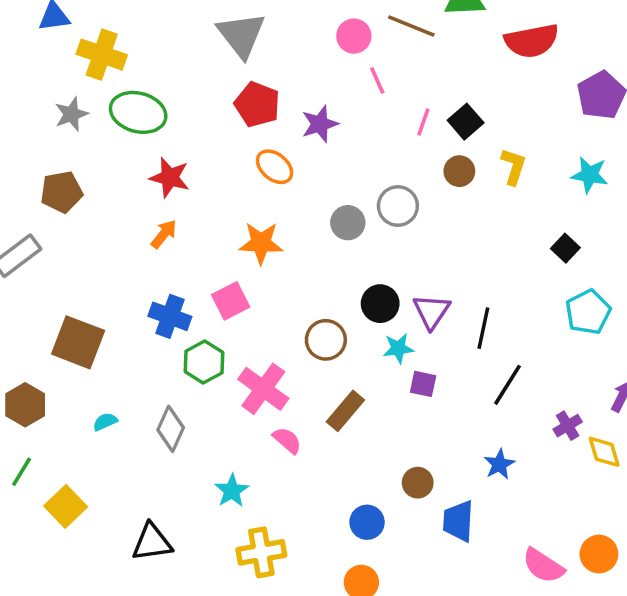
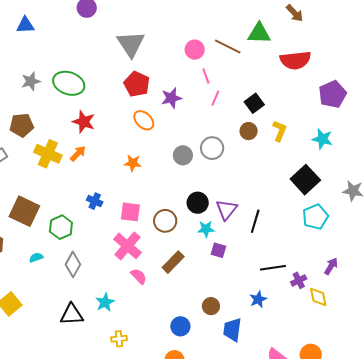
yellow cross: (102, 55) -> (48, 154), moved
pink line: (423, 122) -> (215, 98), moved
orange star: (261, 243) -> (133, 163), size x0.7
black square: (565, 248) -> (305, 180), size x1.8
pink square: (231, 301) -> (130, 212), moved, turned 30
blue cross: (170, 316) -> (95, 201), moved, size x0.7
green hexagon: (204, 362) -> (61, 227), moved
black line: (507, 385) -> (273, 268), moved, turned 45
black triangle: (152, 542) -> (72, 314), moved
yellow cross: (261, 552) -> (119, 339), size x0.6

